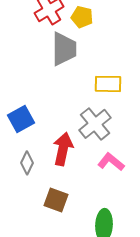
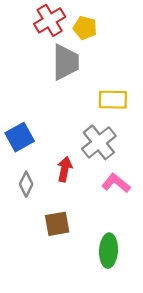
red arrow: (63, 149) -> (65, 169), size x0.7
brown square: (56, 200) -> (57, 224), turned -30

